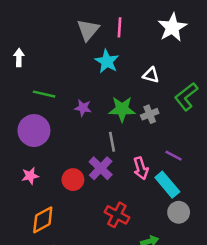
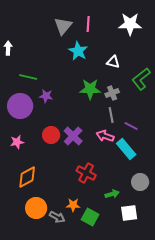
white star: (172, 27) -> (130, 24), turned 30
purple star: (83, 108) -> (46, 96), moved
gray line: (112, 142) -> (111, 115), moved
pink arrow: (141, 168) -> (105, 136), turned 126
red circle: (73, 180) -> (51, 135), moved
gray circle: (179, 212) -> (140, 182), moved

